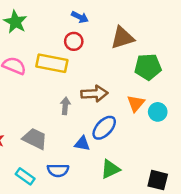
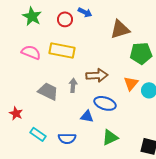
red circle: (74, 41) -> (65, 19), moved
blue ellipse: (104, 128) -> (105, 103), turned 65
gray trapezoid: (35, 139) -> (48, 91), moved
cyan rectangle: (25, 176) -> (38, 134), moved

